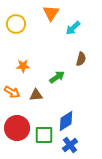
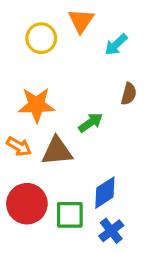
yellow circle: (16, 24) -> (41, 38), moved
orange star: (23, 66) -> (36, 105), size x1.6
brown triangle: (36, 95) -> (57, 151), size x1.5

